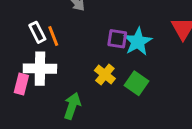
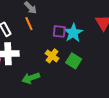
orange line: (53, 36) -> (29, 24), moved
green arrow: (72, 106) -> (31, 78), turned -126

